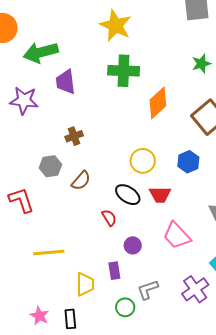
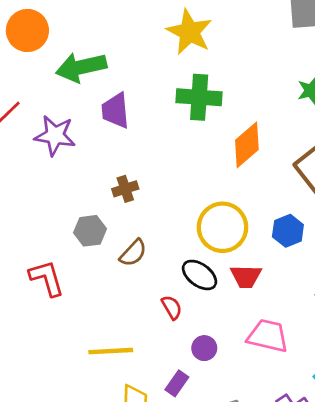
yellow circle: (143, 161) -> (222, 227), size x1.4
pink trapezoid: (177, 236) -> (268, 336), turned 144
yellow line: (49, 252) -> (111, 351), moved
purple rectangle: (114, 271) -> (177, 383), turned 42

